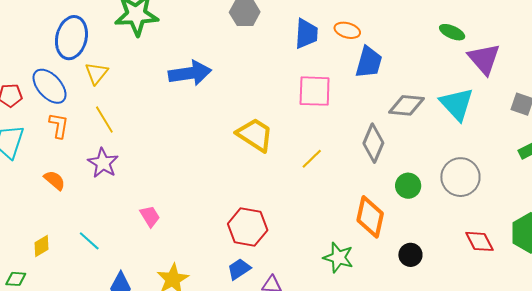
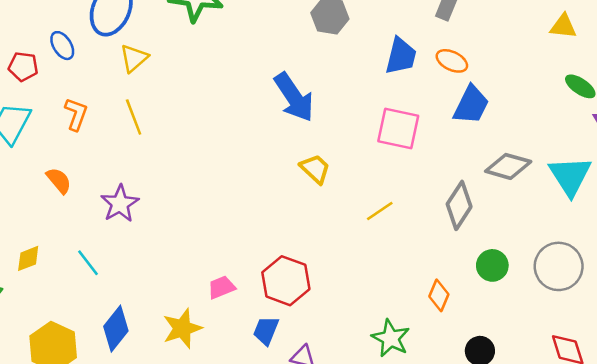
blue arrow: (190, 73) -> (294, 97), moved, turned 54
blue ellipse: (50, 86) -> (62, 46), moved, size x0.6
yellow trapezoid: (255, 135) -> (315, 169), size x0.7
purple star: (103, 163) -> (120, 204), moved
pink trapezoid: (150, 216) -> (221, 287), moved, turned -90
orange diamond: (370, 217) -> (439, 295), size x0.6
blue trapezoid: (239, 269) -> (266, 331), turned -45

